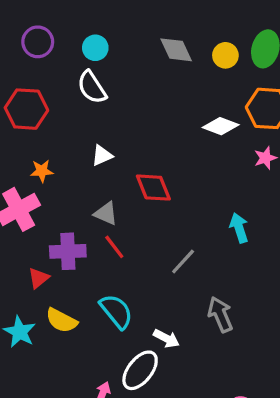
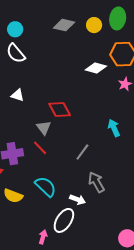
gray diamond: (176, 50) -> (64, 25), turned -45
white triangle: (102, 155) -> (18, 95), moved, turned 48
gray triangle: (106, 213) -> (44, 128), moved, turned 35
gray arrow: (220, 314) -> (96, 182), moved

